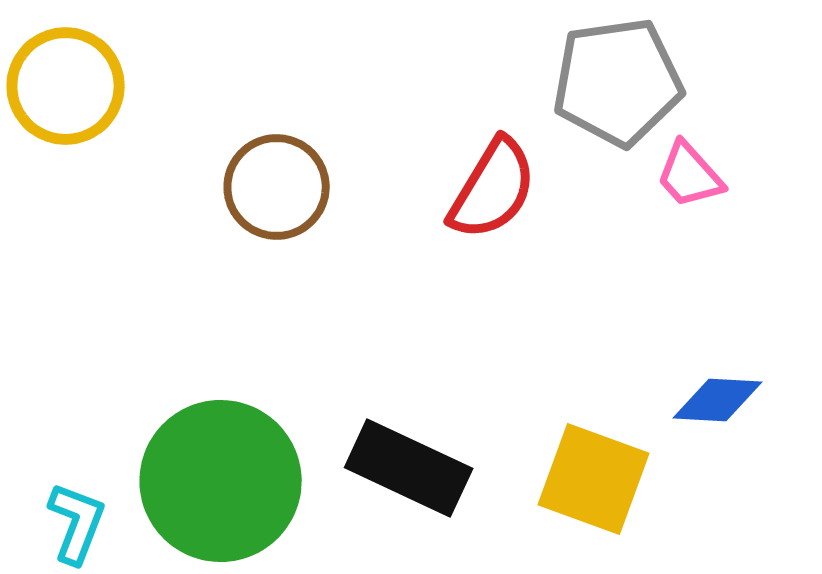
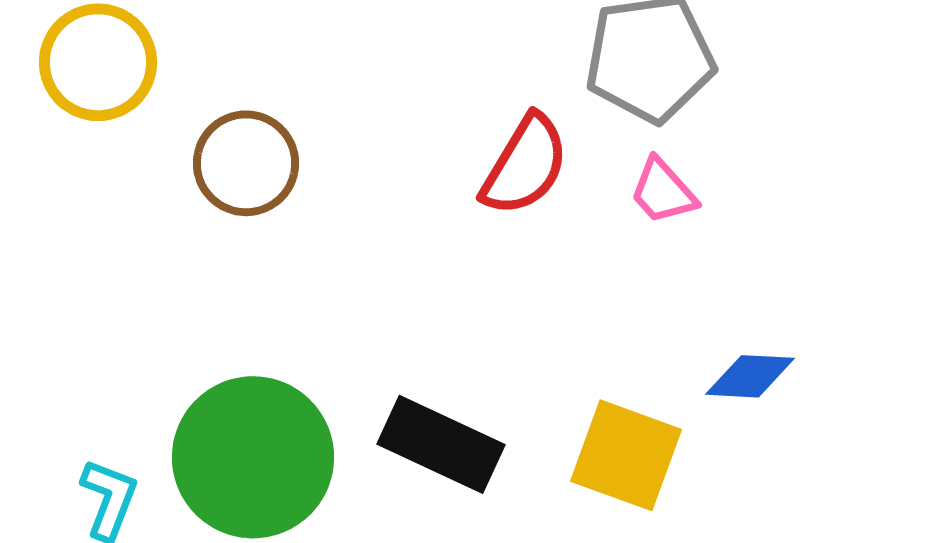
pink trapezoid: (690, 175) -> (663, 191), moved
brown circle: (277, 187) -> (246, 163), moved

